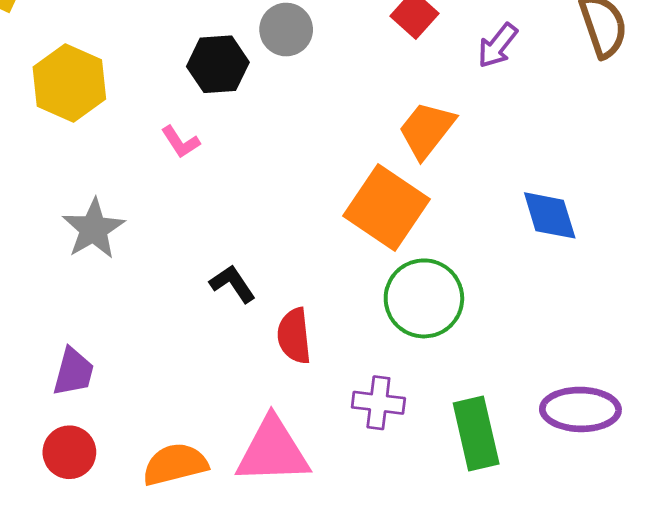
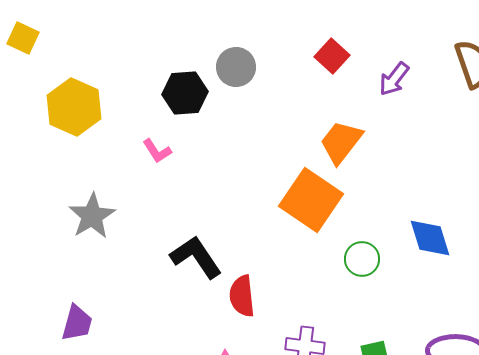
blue diamond: (550, 215) -> (430, 238), moved
black L-shape: (233, 284) -> (196, 257), size x1.5
green circle: (424, 298) -> (362, 259), moved, size x0.6

